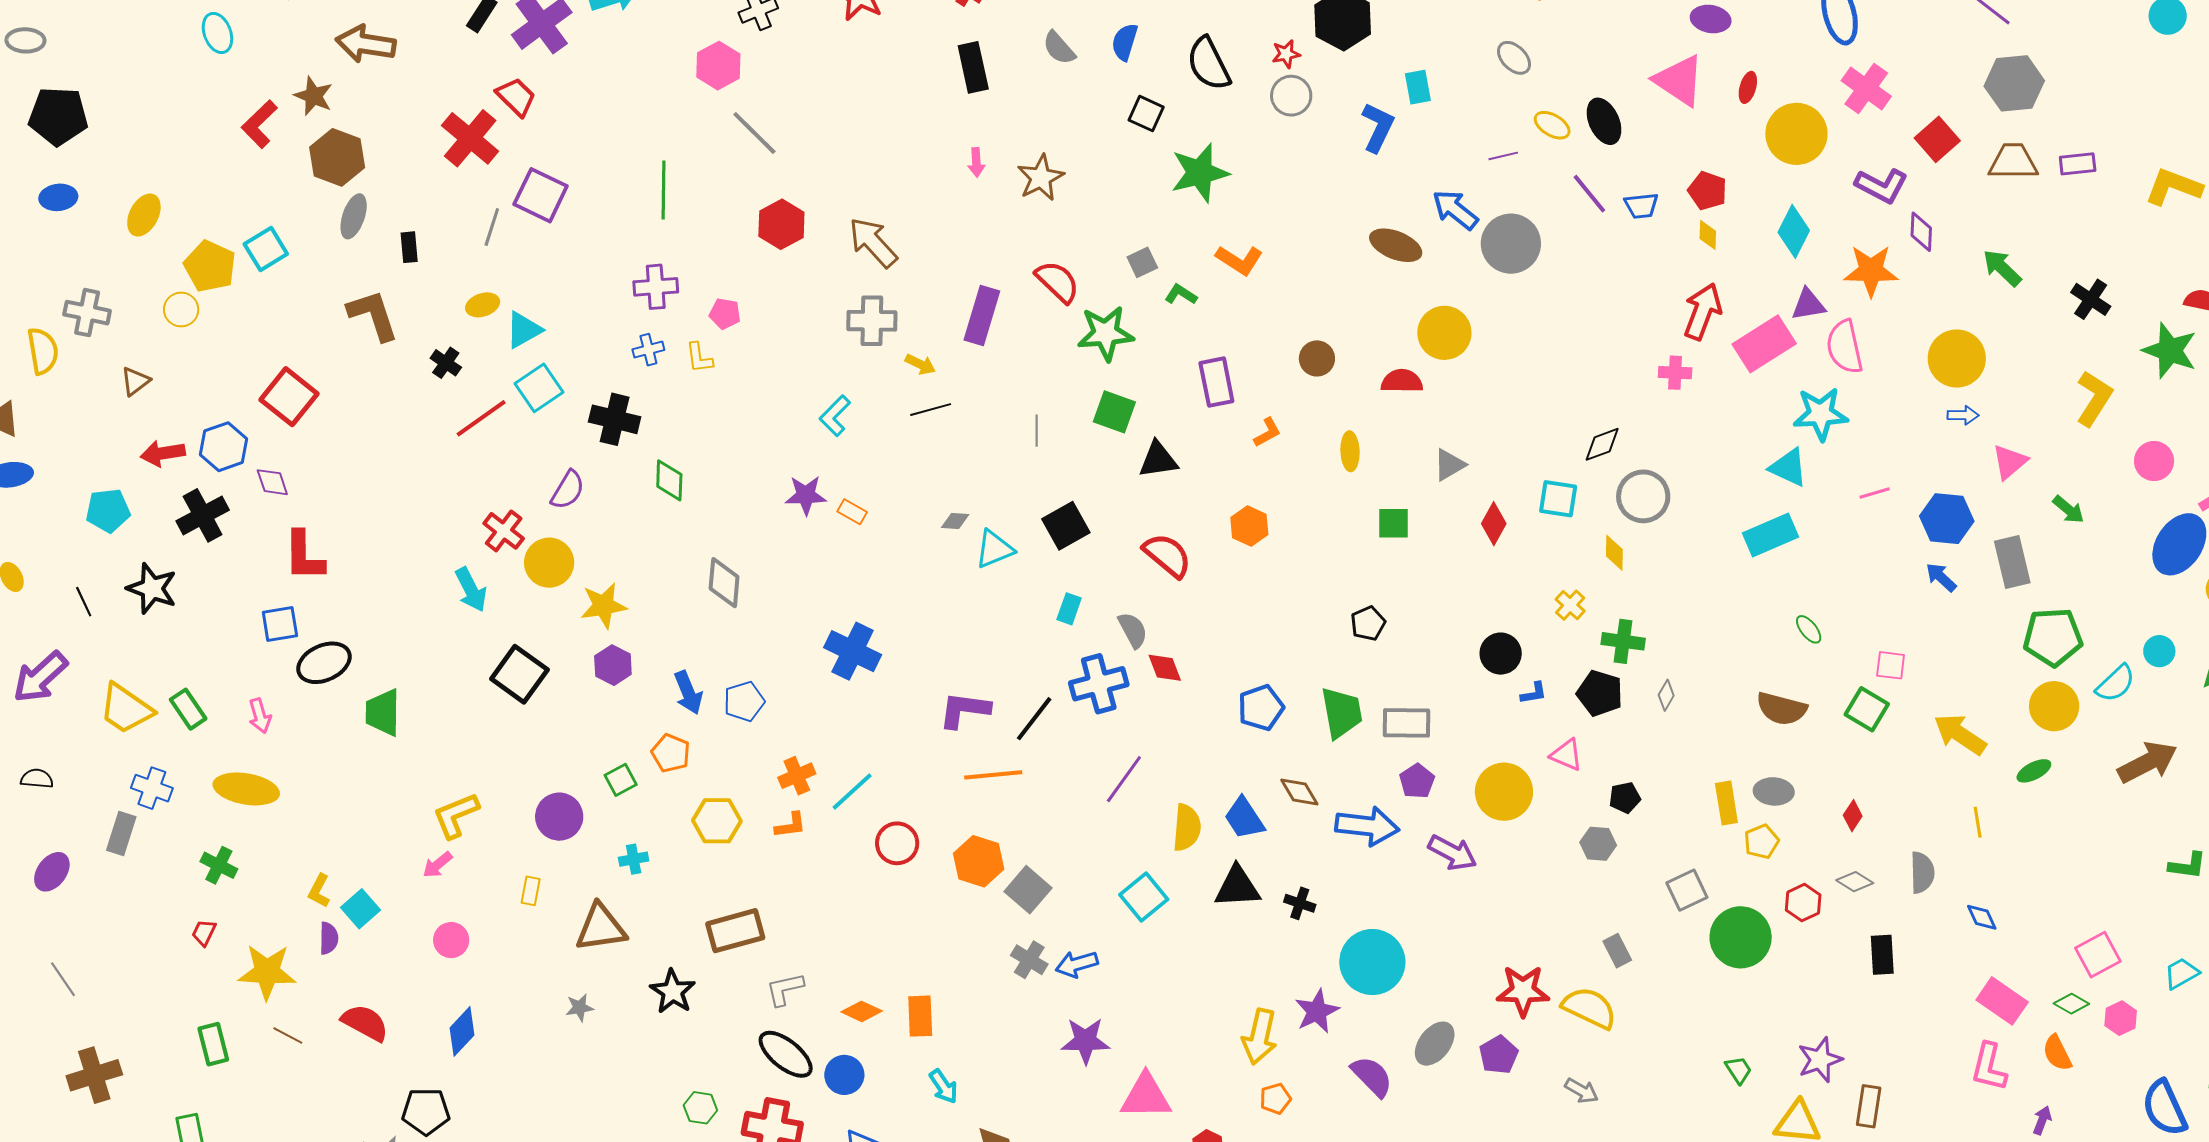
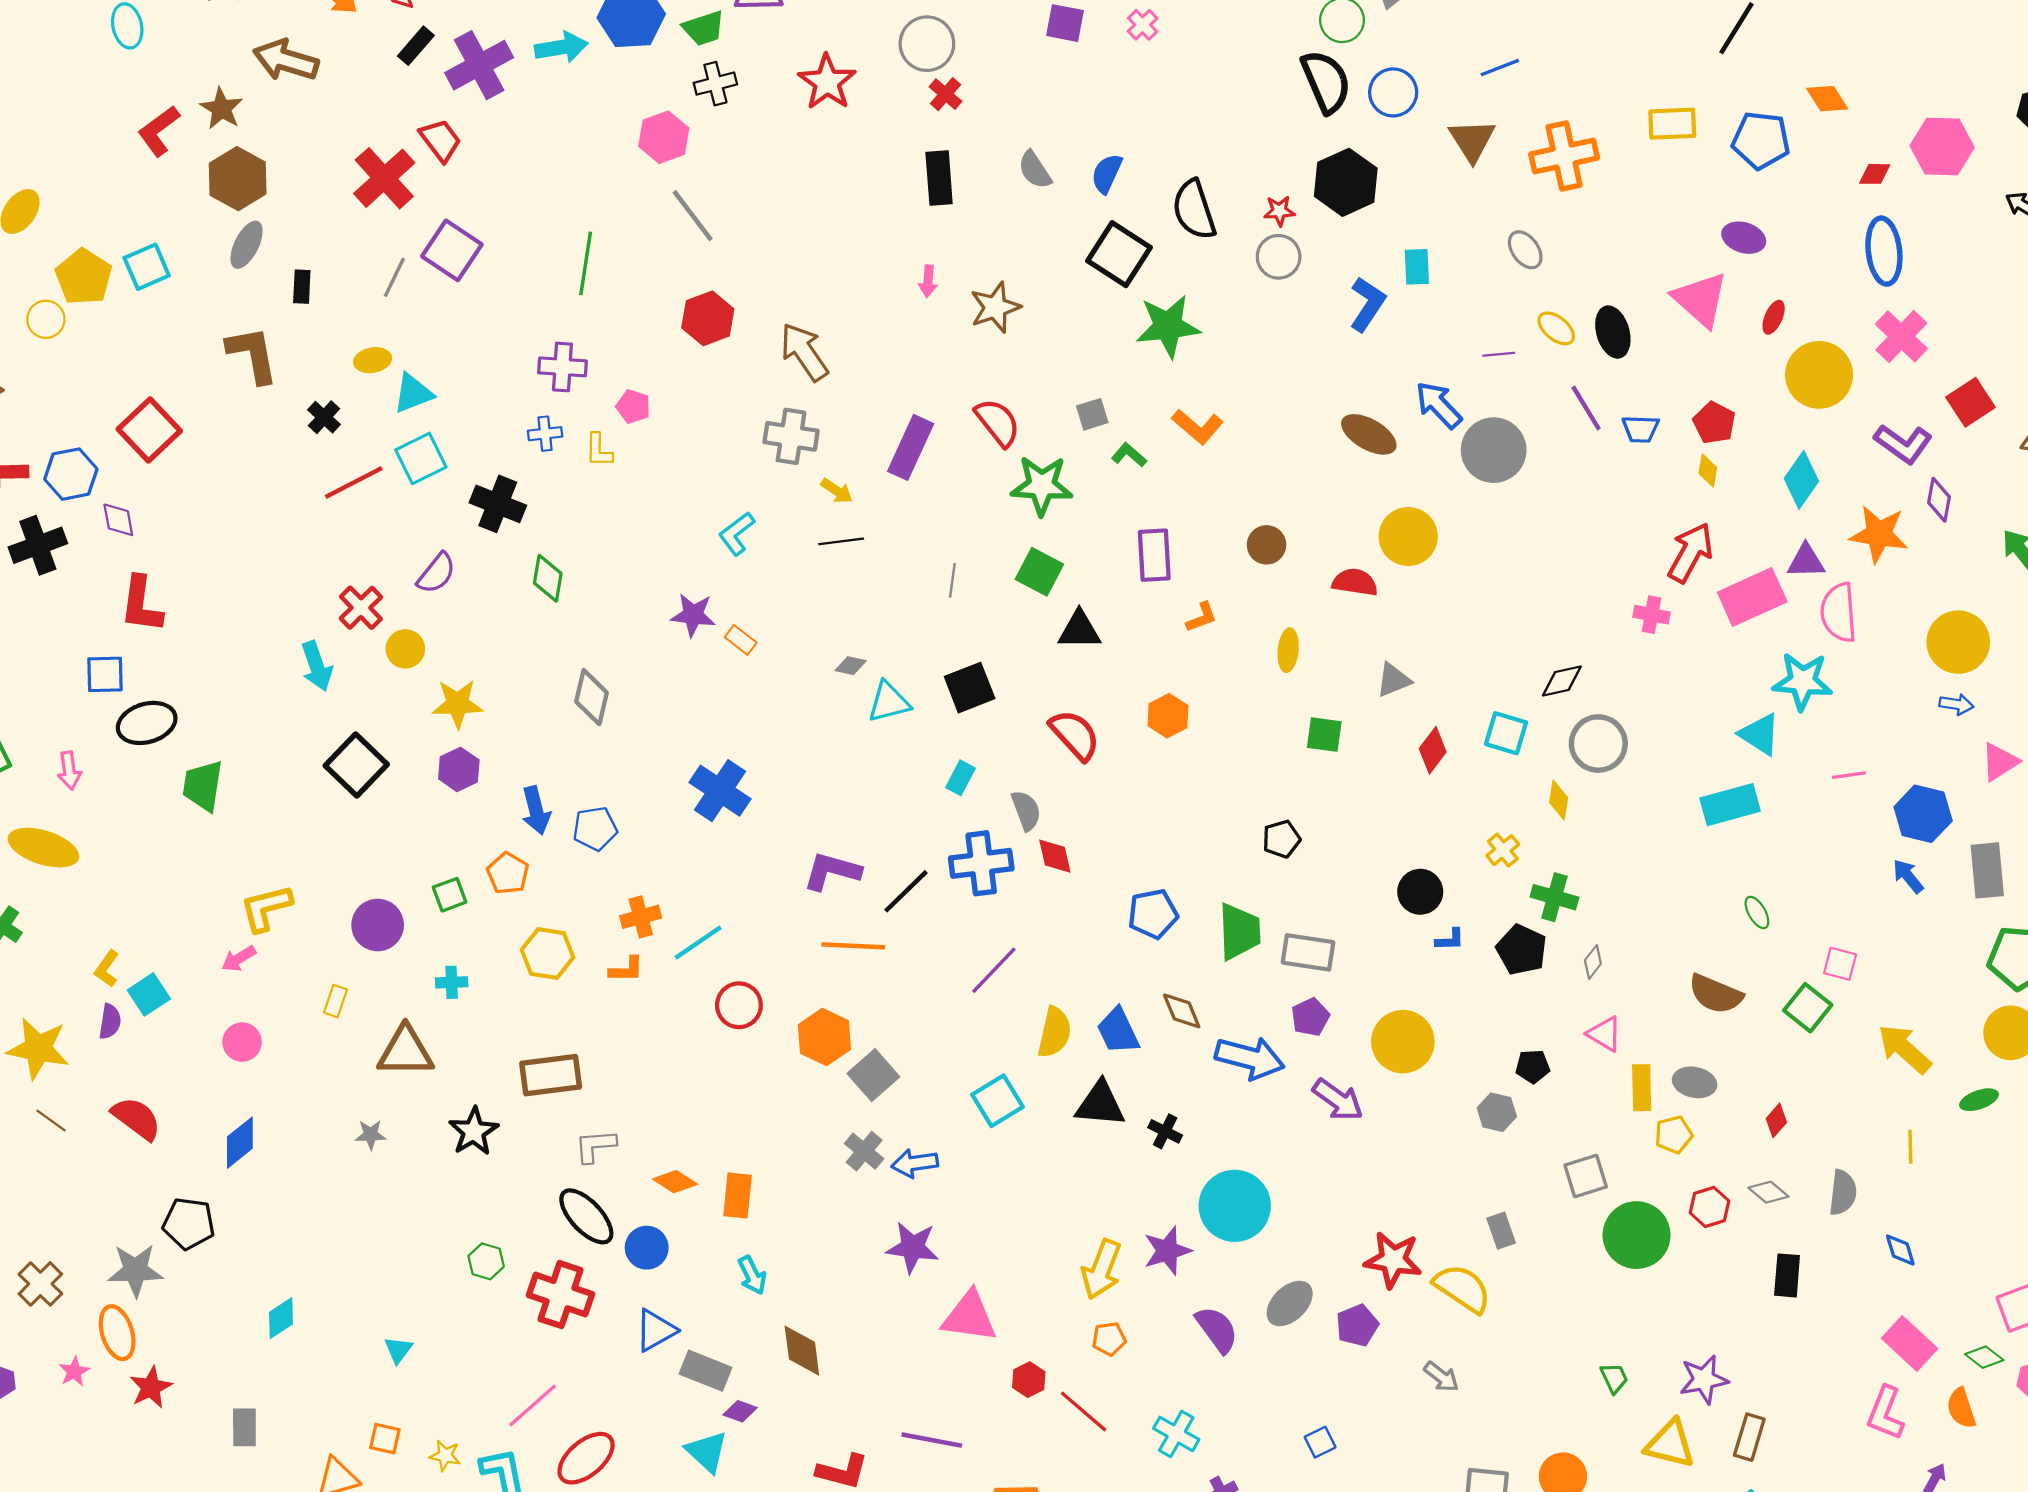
black square: (1146, 114) -> (1119, 254), size x1.6
yellow circle: (549, 563) -> (405, 649), size x0.7
pink triangle: (1566, 755) -> (1605, 1034), moved

